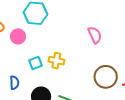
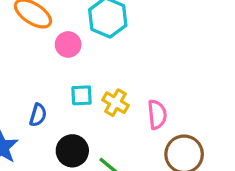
pink semicircle: (95, 35) -> (157, 115), moved

